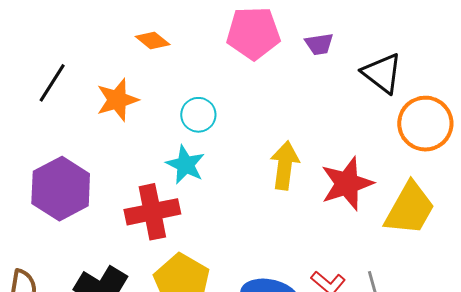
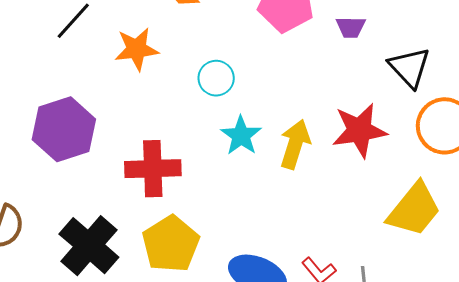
cyan star: (185, 165) -> (241, 136), moved
red star: (347, 184) -> (359, 130), moved

